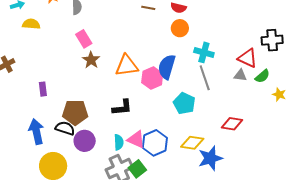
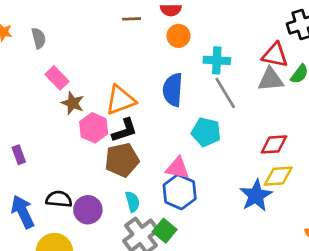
gray triangle: (240, 75) -> (271, 79), size x1.5
pink hexagon: (152, 78) -> (94, 128), moved
black L-shape: (122, 107) -> (125, 130), moved
brown pentagon: (75, 112) -> (122, 160), moved
pink triangle: (136, 139) -> (177, 168), moved
yellow diamond: (192, 143) -> (278, 176), moved

